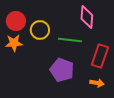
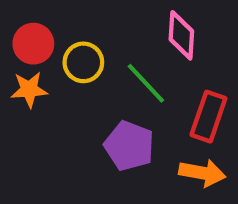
green line: (70, 40) -> (146, 83), turned 40
orange arrow: (97, 83) -> (202, 173), size x1.5

